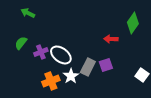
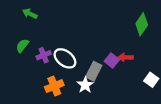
red arrow: (111, 39) -> (126, 57), moved
purple square: (106, 65) -> (112, 61), moved, turned -32
white star: (71, 76) -> (85, 85), moved

